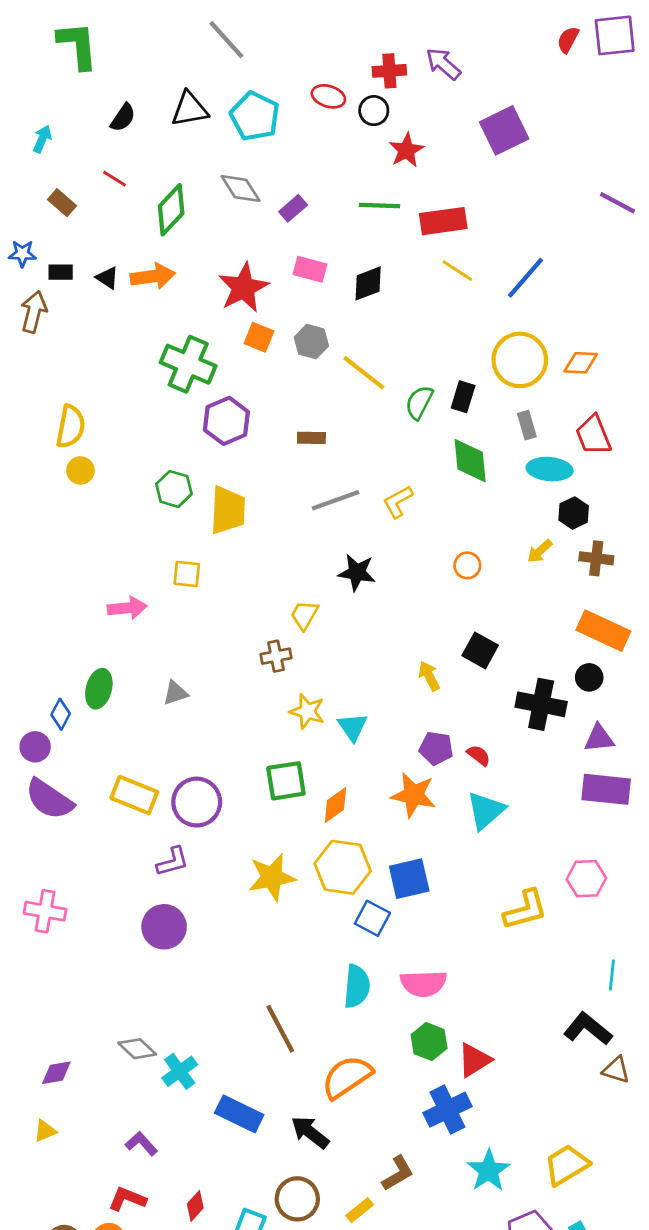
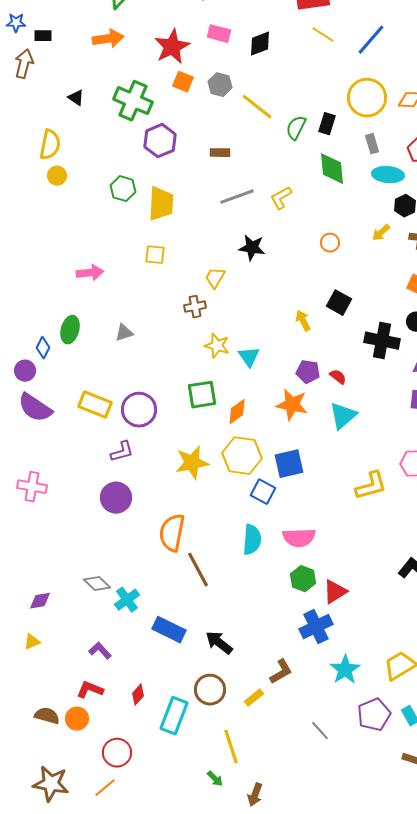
black triangle: (107, 278) -> (76, 98), moved
yellow square: (187, 574) -> (155, 255), moved
orange semicircle: (347, 1077) -> (172, 533), moved, turned -45

